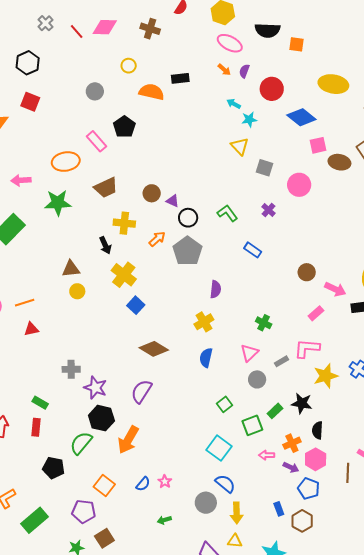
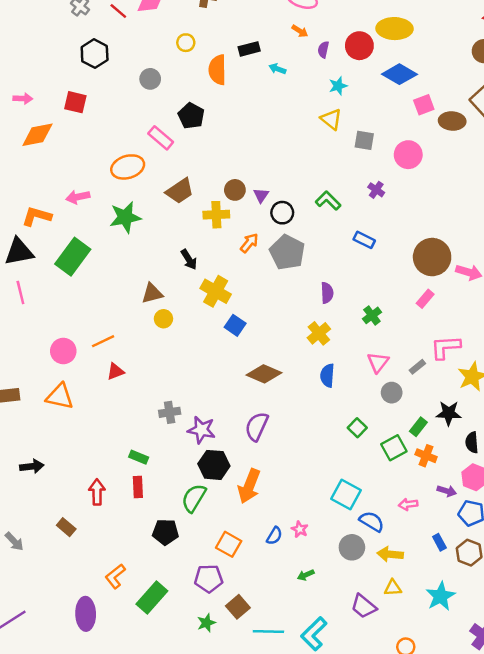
black hexagon: (28, 63) -> (95, 54), moved
purple semicircle: (244, 71) -> (323, 50), moved
yellow ellipse: (333, 84) -> (395, 29), moved
orange semicircle: (152, 92) -> (217, 70), turned -95
cyan arrow: (234, 104) -> (277, 69), moved
purple triangle: (173, 201) -> (261, 195), turned 48
yellow cross: (124, 223) -> (216, 215), moved
brown circle: (307, 272) -> (432, 257), size x1.8
pink rectangle: (316, 313) -> (425, 299), moved
green cross: (264, 323) -> (372, 315), moved, turned 35
orange cross: (292, 443) -> (426, 456), moved, turned -36
cyan square: (219, 448) -> (346, 494), moved
pink arrow: (267, 455) -> (408, 504), moved
yellow arrow: (237, 513) -> (390, 554), turned 105

